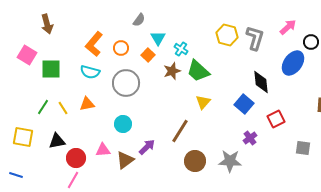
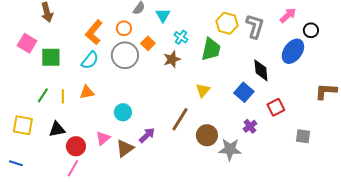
cyan triangle: (158, 38) -> (163, 15), moved
orange circle: (121, 48) -> (124, 28), moved
green trapezoid: (198, 71) -> (211, 49), moved, turned -120
cyan semicircle: (90, 72) -> (90, 60), turned -66
gray circle: (126, 83) -> (125, 55), moved
yellow line: (63, 108) -> (63, 96), turned 32
pink triangle: (103, 150) -> (103, 138), turned -35
brown circle: (195, 161) -> (207, 135), moved

